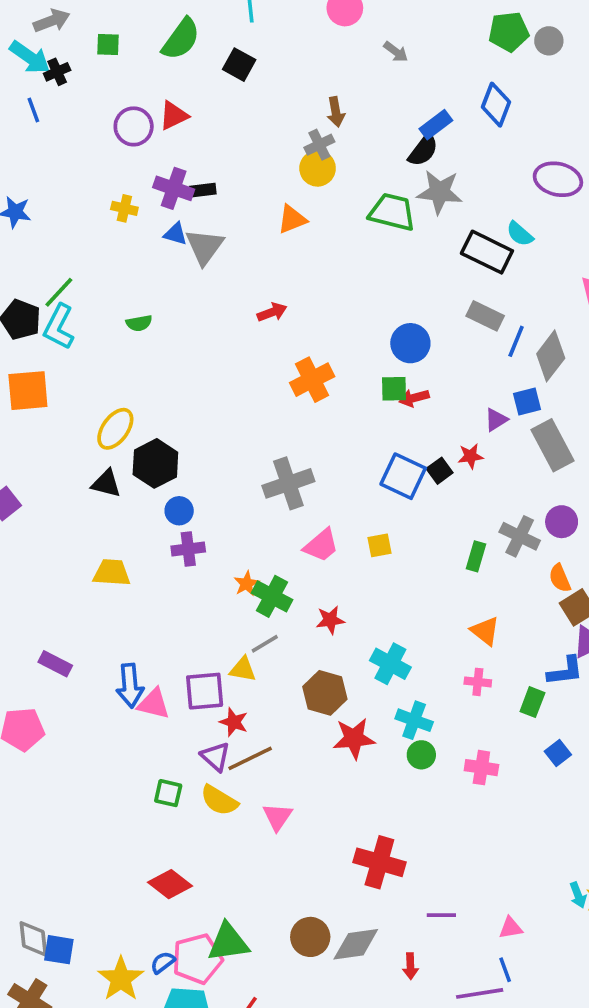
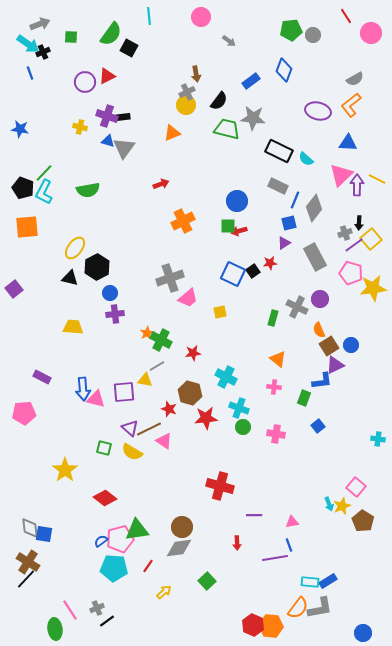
black square: (239, 65) -> (129, 48), moved
black semicircle: (423, 150) -> (219, 101), moved
cyan semicircle: (520, 234) -> (306, 159), moved
green semicircle: (139, 323) -> (88, 190), size x1.6
blue square: (527, 401) -> (289, 223), moved
pink trapezoid: (321, 545) -> (188, 298), moved
red star: (234, 722) -> (169, 409), moved
pink triangle: (277, 817) -> (164, 441), moved, turned -30
gray diamond: (356, 944) -> (179, 548), moved
yellow star: (121, 979) -> (65, 470), moved

